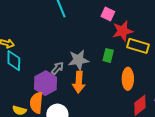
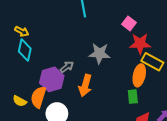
green rectangle: (108, 55) -> (133, 97), moved, turned -32
gray star: (78, 60) -> (99, 53), moved
orange ellipse: (128, 79) -> (139, 75), moved

